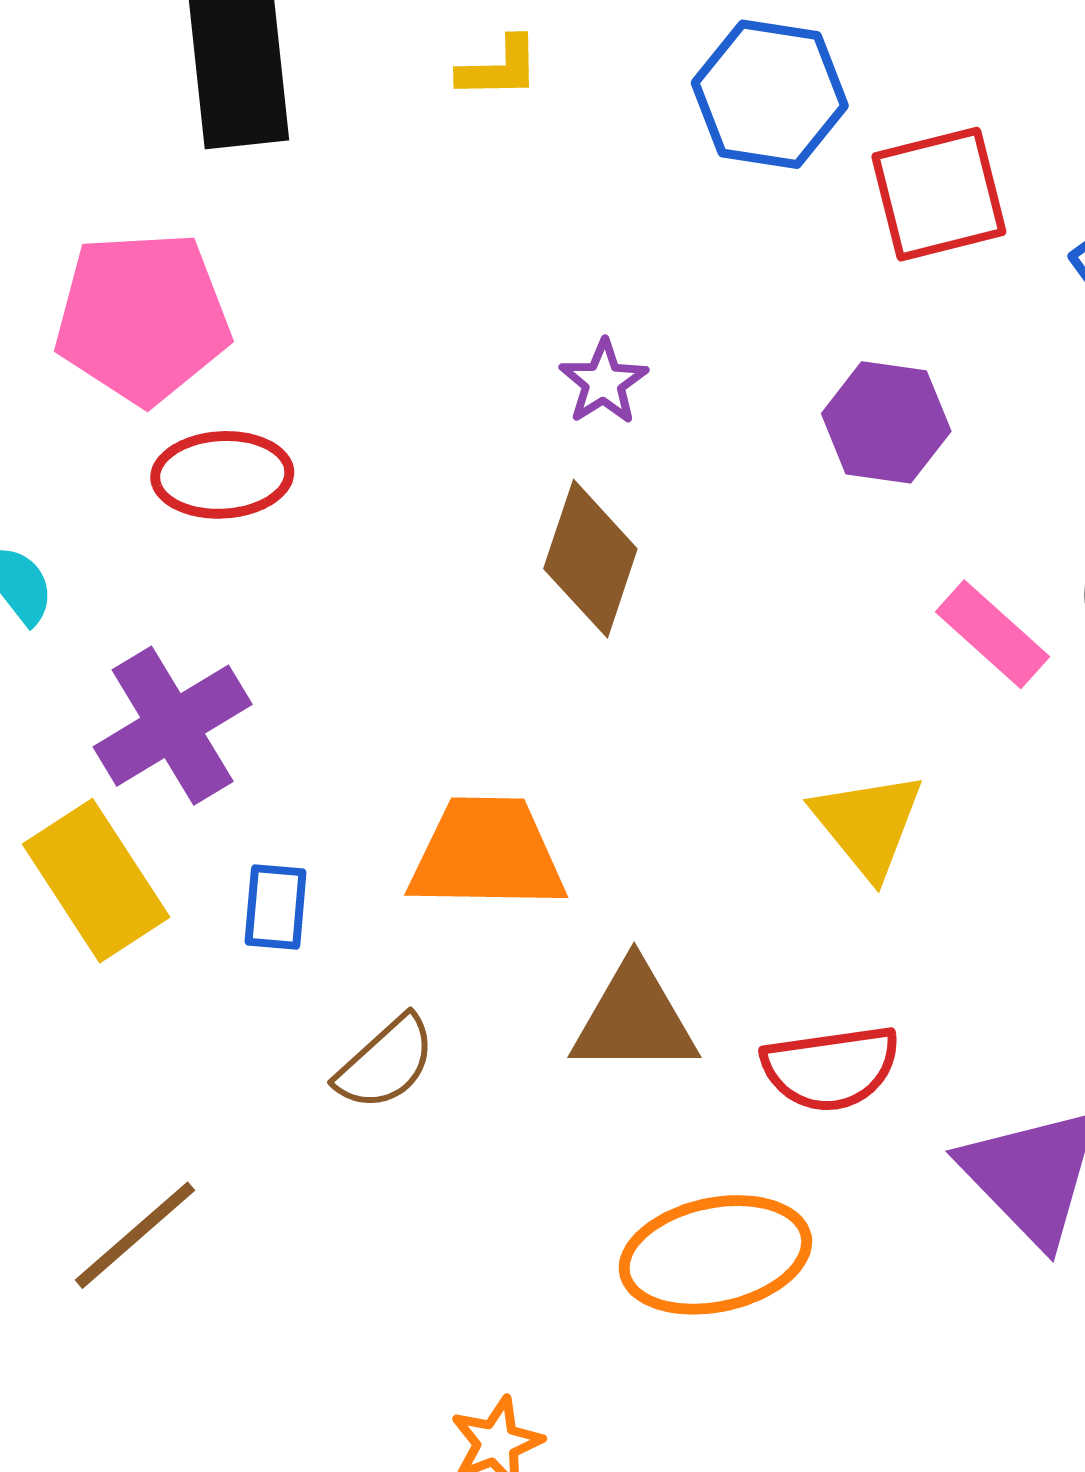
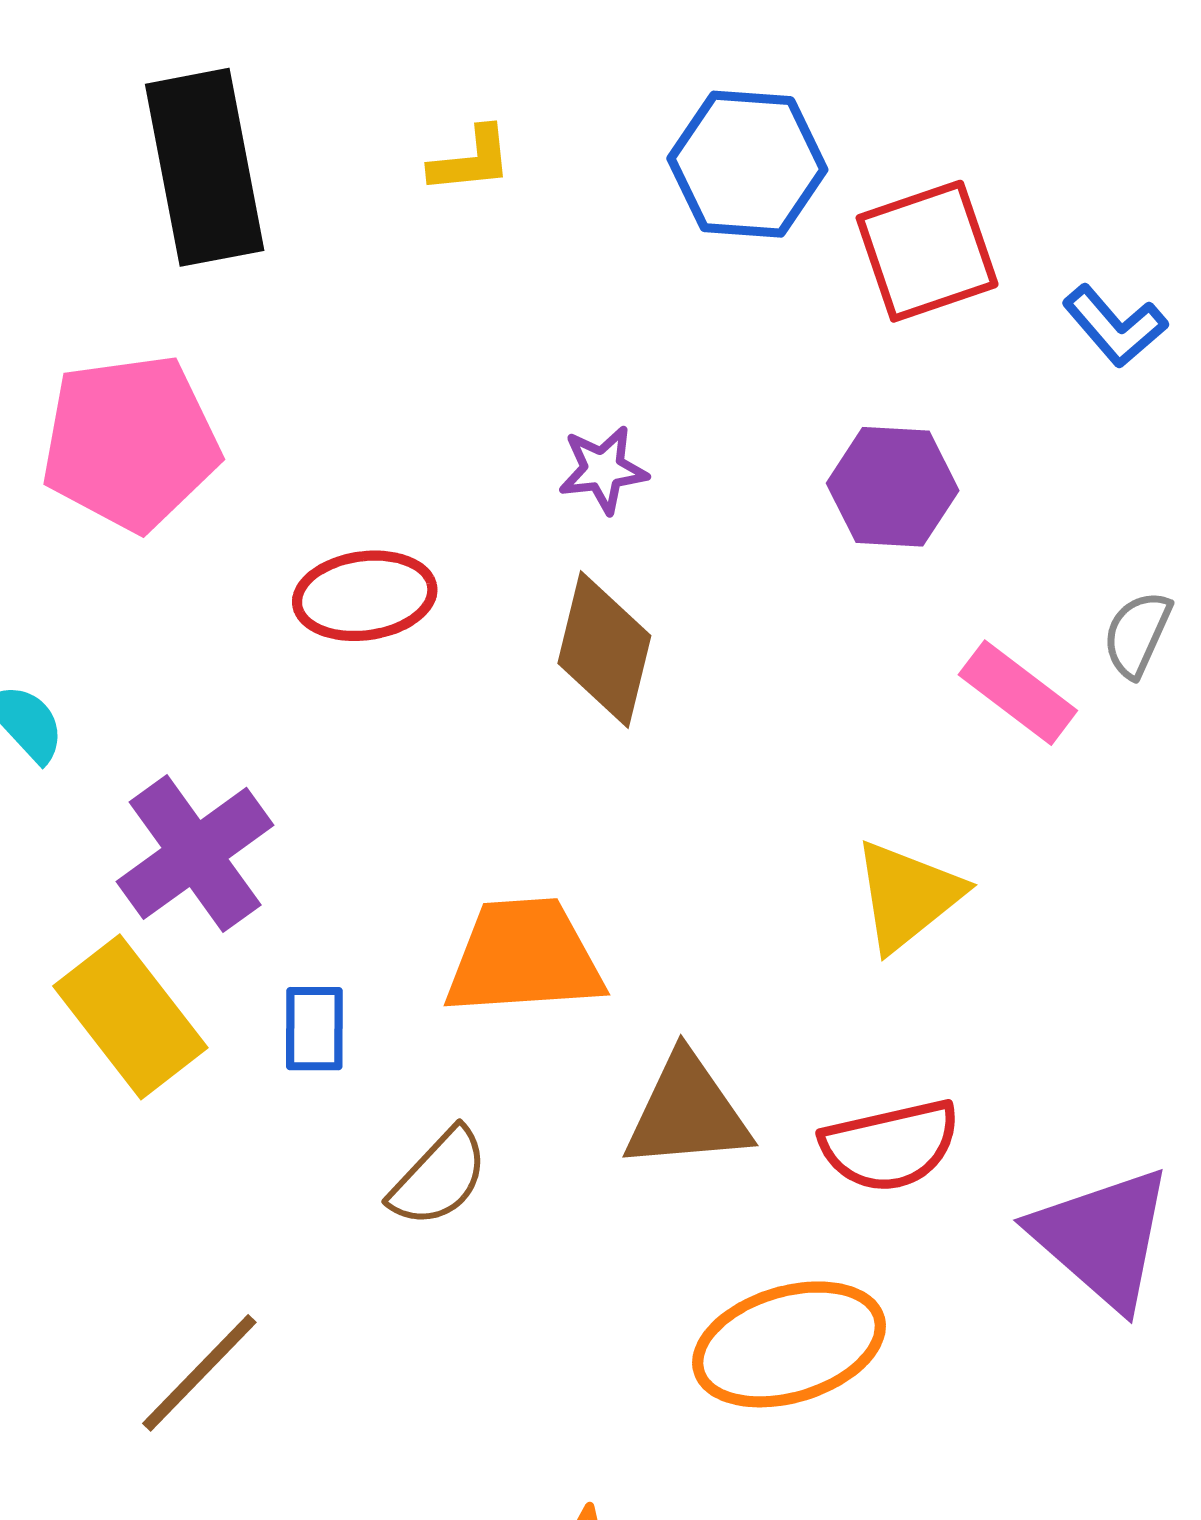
purple star: (604, 382) -> (603, 470), turned 30
red ellipse: (222, 475) -> (365, 596), moved
yellow triangle: (868, 824) -> (907, 896), turned 35

